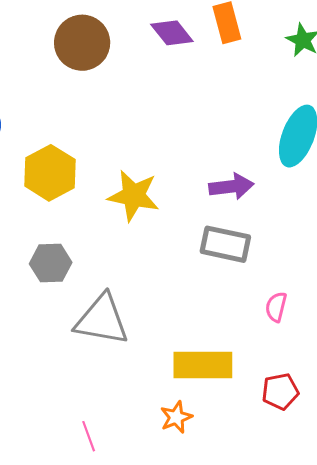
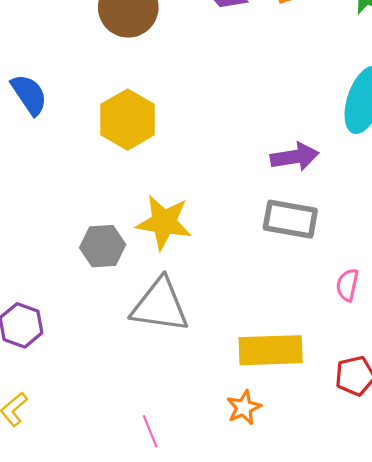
yellow hexagon: (50, 173) -> (128, 120), moved
yellow star: (134, 196) -> (164, 222), moved

